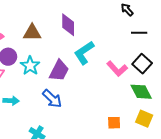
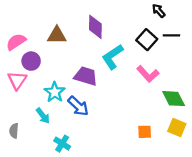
black square: (142, 64) -> (147, 40), moved
cyan star: (30, 66) -> (55, 92), moved
purple trapezoid: (59, 71) -> (86, 76), turned -100
cyan arrow: (11, 101) -> (43, 116), moved, turned 49

